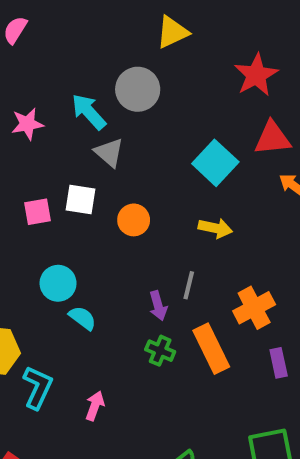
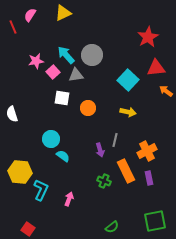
yellow triangle: (172, 32) -> (63, 13), moved
gray circle: (138, 89) -> (92, 55), moved
gray triangle: (109, 153) -> (76, 75), turned -49
pink square: (38, 212) -> (53, 72), moved, turned -32
green cross: (160, 351) -> (104, 181), moved
purple rectangle: (279, 363) -> (149, 178), moved

